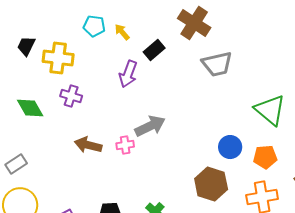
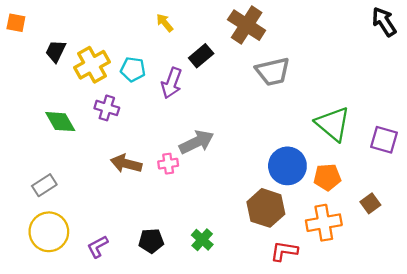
cyan pentagon: (94, 26) -> (133, 69), moved
yellow arrow: (122, 32) -> (165, 23), moved
yellow cross: (58, 58) -> (92, 65), turned -36
blue circle: (230, 147) -> (287, 166), size x1.4

